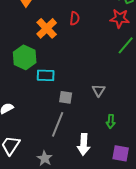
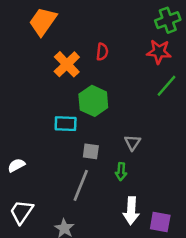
green hexagon: (25, 57) -> (93, 101), moved
green arrow: (111, 121) -> (121, 172), moved
white arrow: (84, 144) -> (131, 211), moved

